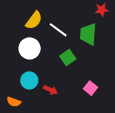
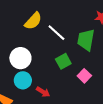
white circle: (30, 48) -> (20, 58), moved
pink square: (90, 88) -> (84, 76), moved

